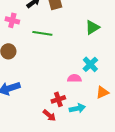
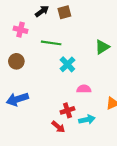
green triangle: (92, 27) -> (102, 47), moved
cyan cross: (90, 64) -> (67, 64), moved

